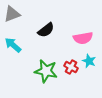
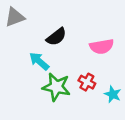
cyan arrow: (13, 45) -> (39, 61), moved
cyan star: (89, 61) -> (113, 94), moved

